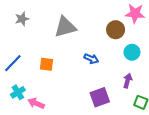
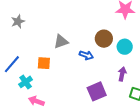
gray triangle: (65, 27) -> (61, 42), moved, size x0.7
brown circle: (116, 30) -> (104, 39), moved
cyan cross: (18, 92) -> (26, 82), moved

